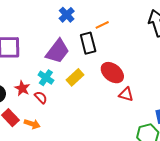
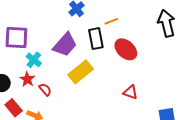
red ellipse: (112, 73) -> (126, 49), moved
yellow rectangle: (75, 77) -> (81, 72), size x1.4
cyan cross: (46, 78) -> (34, 60), moved

